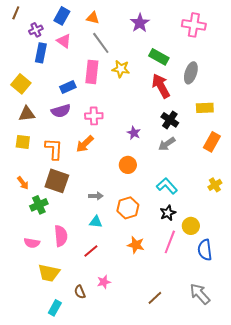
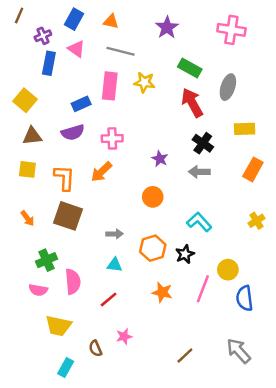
gray line: (101, 43) -> (121, 51), turned -40
gray arrow: (167, 144) -> (199, 172), turned 36
green cross: (39, 205) -> (47, 260), moved
black star: (168, 213) -> (185, 254), moved

